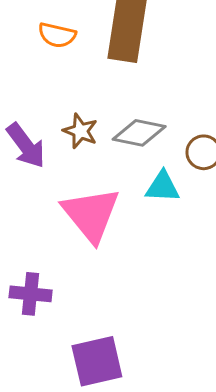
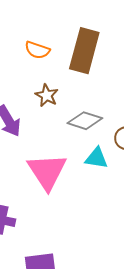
brown star: (80, 131) -> (47, 95), moved

